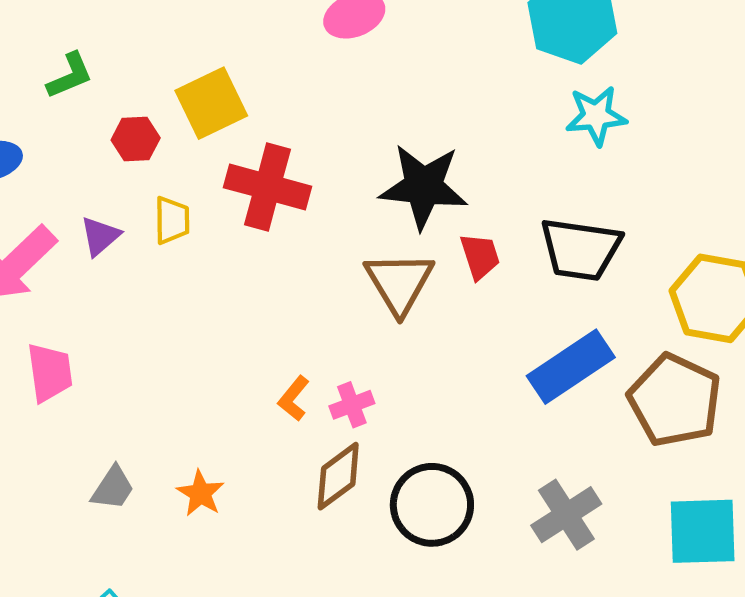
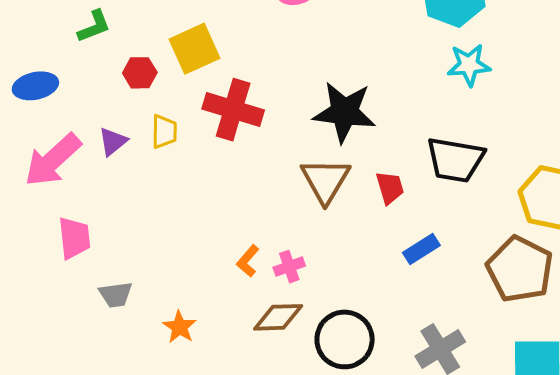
red trapezoid: (480, 256) -> (390, 188), moved
blue rectangle: (571, 367) -> (421, 249), moved, size x0.6
brown diamond: (338, 476) -> (278, 317), turned 33
gray trapezoid: (113, 488) -> (116, 295), moved, turned 48

